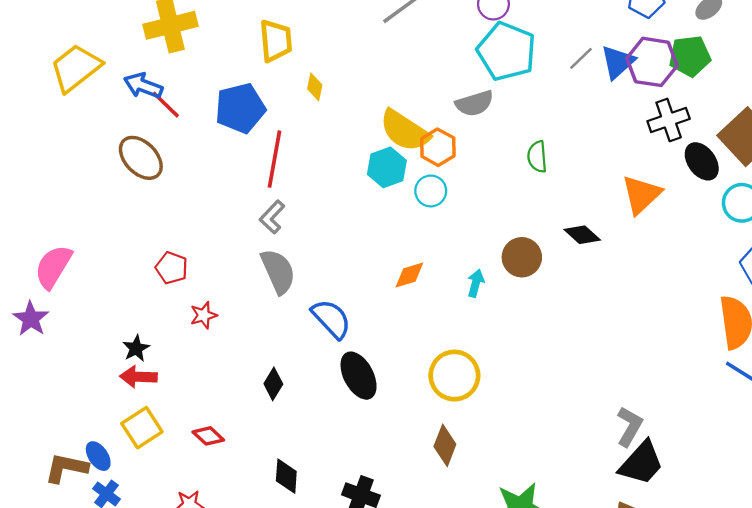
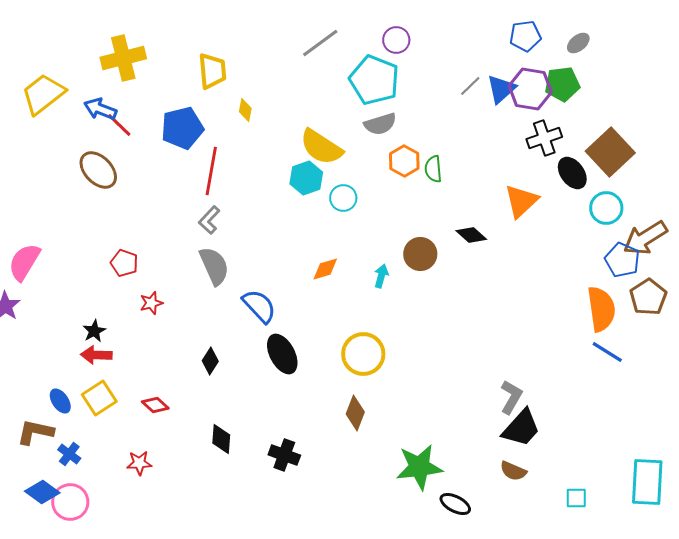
cyan pentagon: (506, 51) -> (374, 80), moved
orange hexagon: (438, 147) -> (404, 161), moved
blue ellipse: (98, 456) -> (60, 401), moved

